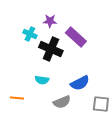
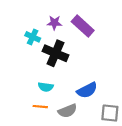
purple rectangle: (76, 37) -> (83, 26), moved
orange line: (17, 98) -> (40, 107), moved

